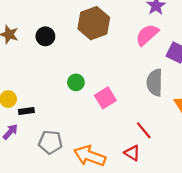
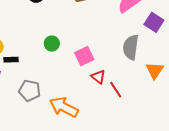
green circle: (76, 82) -> (52, 44), moved
red triangle: (132, 153) -> (98, 77), moved

